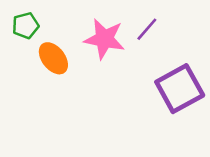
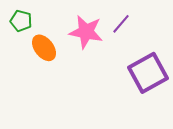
green pentagon: (25, 25) -> (21, 21), turned 30

